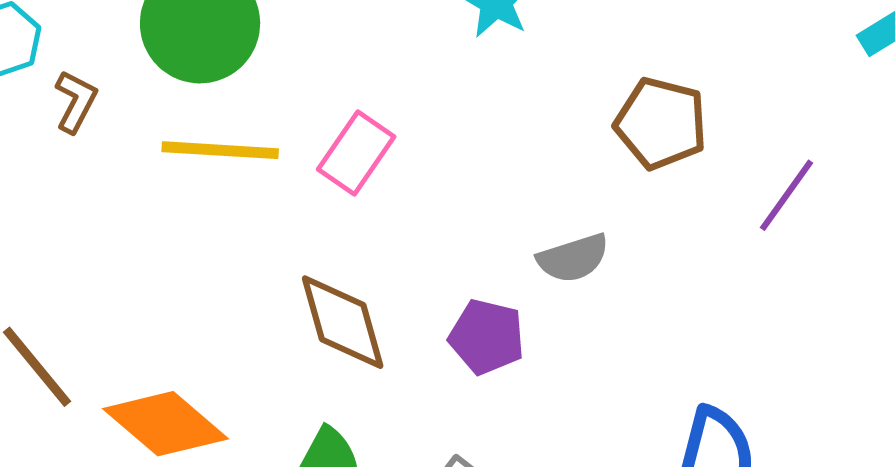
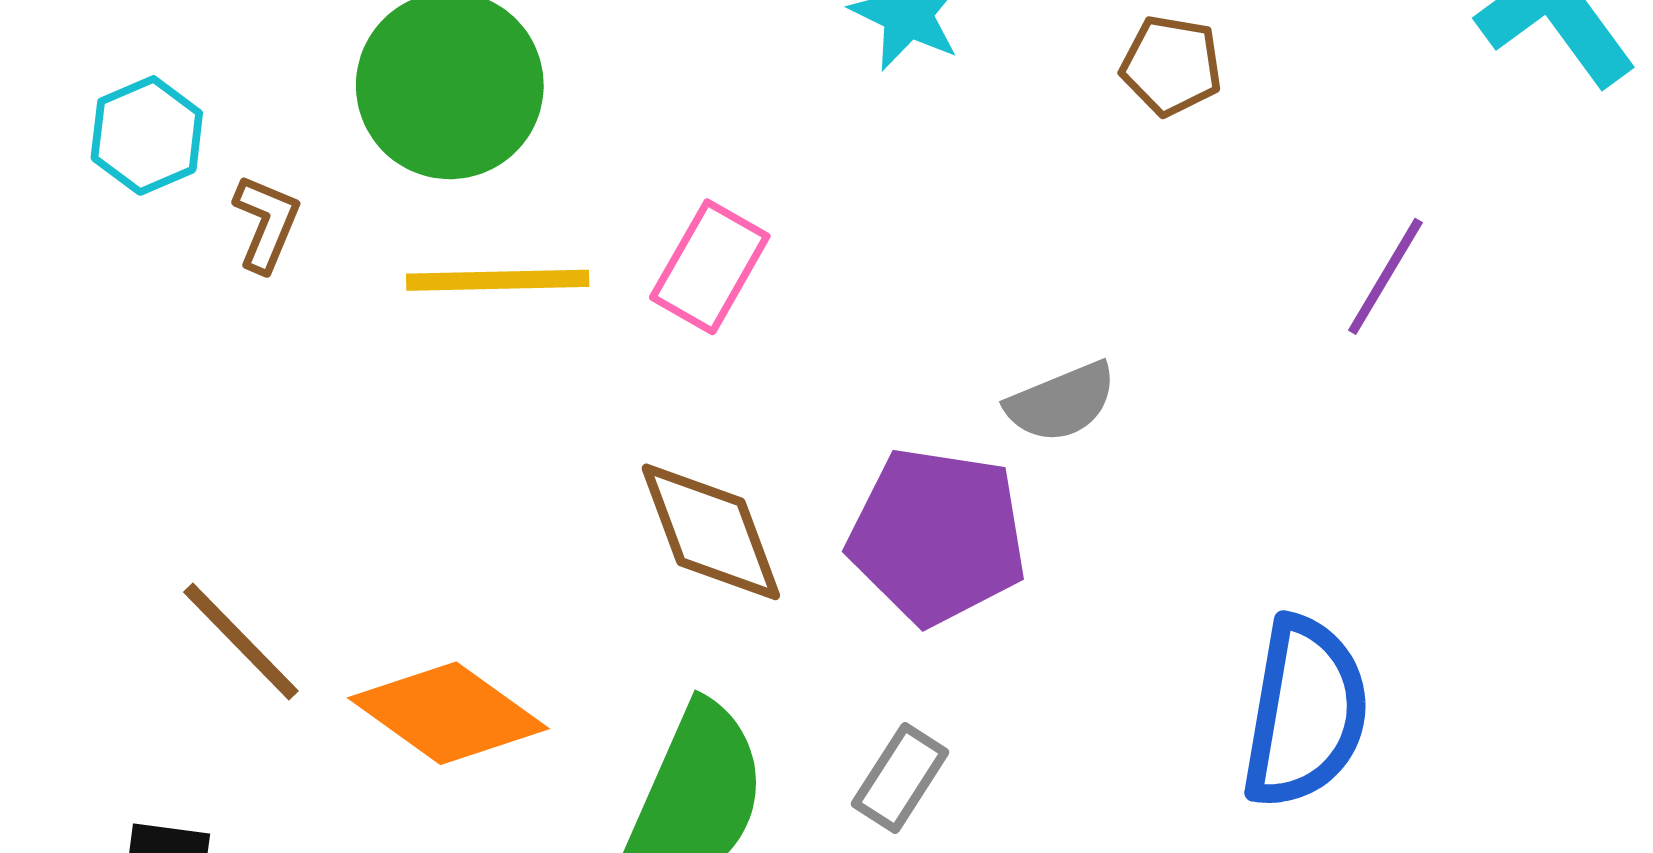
brown pentagon: (661, 123) -> (1171, 66), moved, size x0.7
purple pentagon: (487, 337) -> (937, 536), size x1.5

